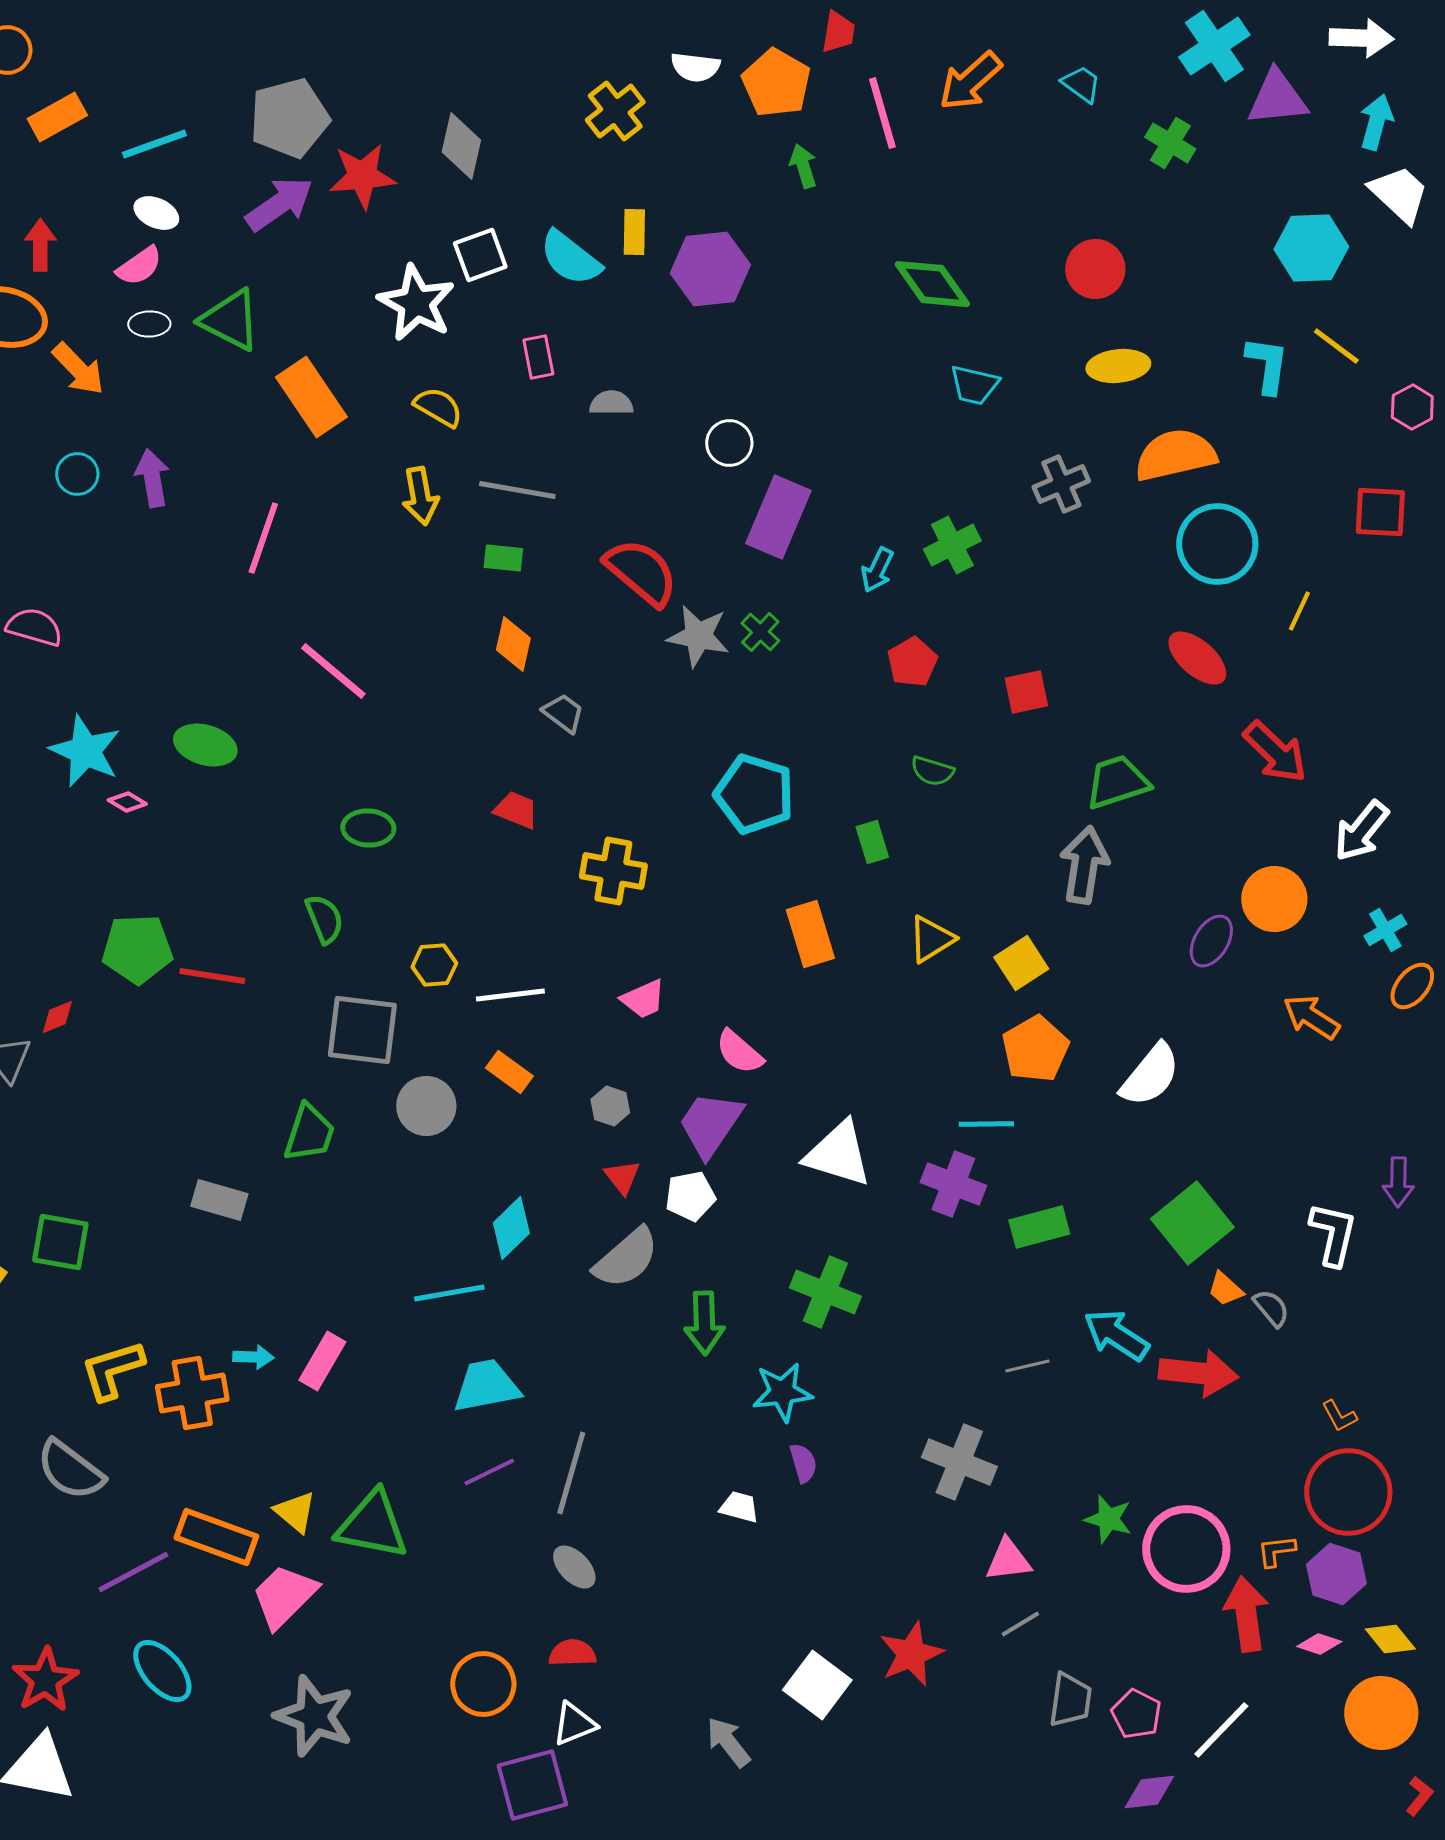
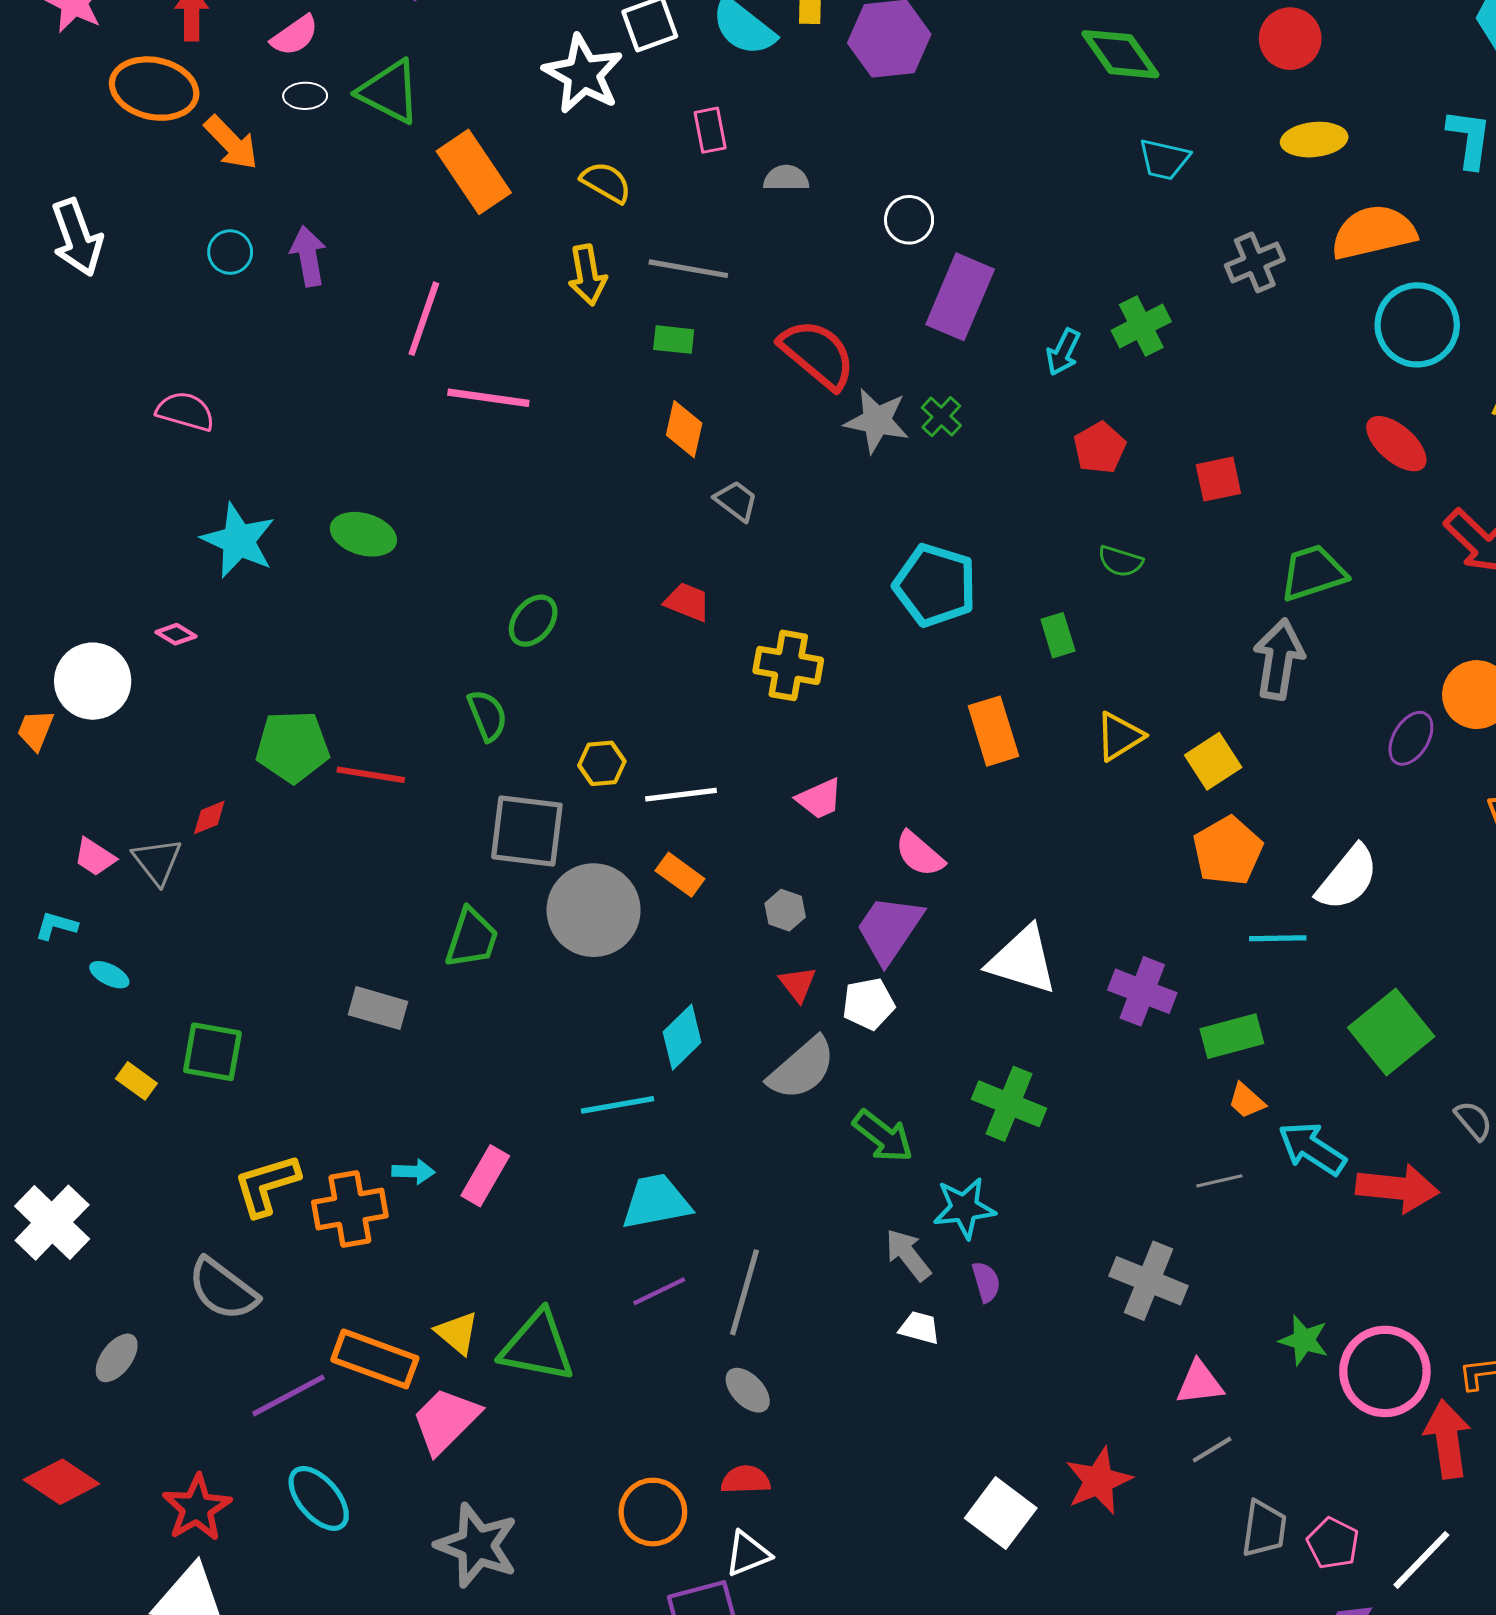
pink line: (333, 671) -> (488, 398), moved, turned -32
pink diamond: (127, 802) -> (176, 634), moved
green ellipse: (368, 828) -> (533, 621), turned -54
gray circle: (426, 1106) -> (594, 910), size x1.5
cyan line: (986, 1124) -> (1278, 938), moved
orange trapezoid: (1225, 1289) -> (1246, 1101), moved
green arrow: (704, 1323) -> (883, 1136), turned -50
gray arrow: (728, 1742) -> (908, 1255), moved

